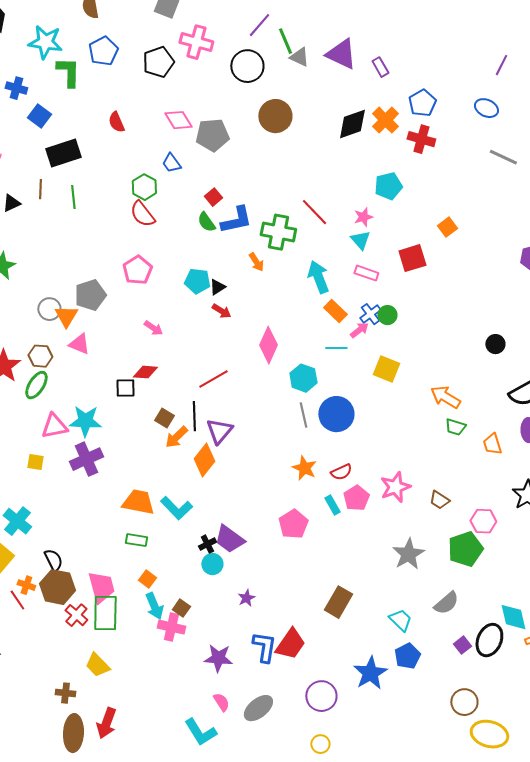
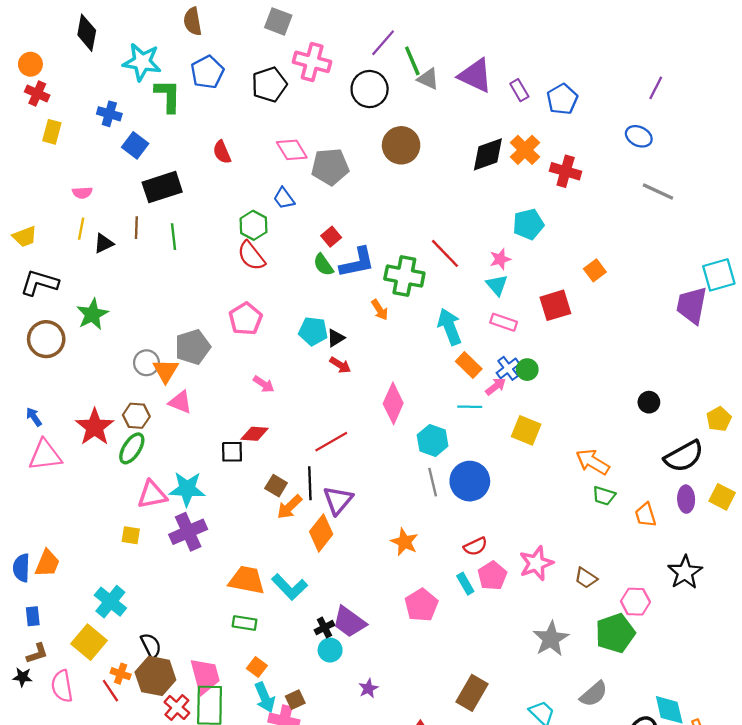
blue pentagon: (422, 103) -> (562, 99), moved
orange star: (304, 468) -> (404, 542), moved
brown square: (181, 608) -> (295, 700), turned 30

